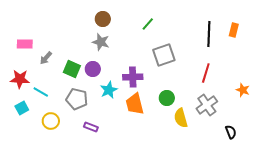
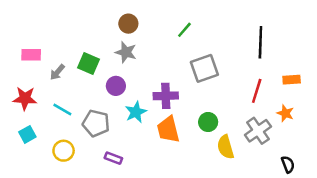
orange rectangle: (234, 30) -> (292, 80), moved, turned 72
green square: (72, 69) -> (88, 63), moved
orange star: (243, 90) -> (285, 113), moved
cyan line: (41, 92) -> (62, 110), moved

